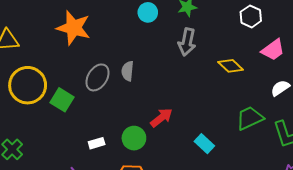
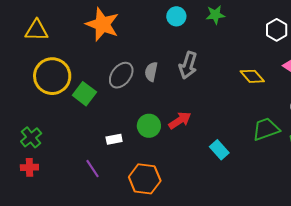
gray arrow: (187, 42) -> (188, 65), moved
green circle: (134, 138) -> (149, 126), moved

